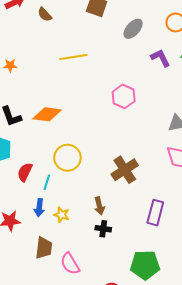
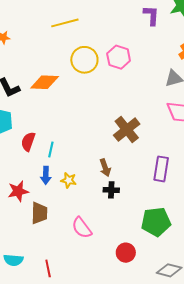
purple L-shape: (161, 58) -> (151, 15), turned 35
yellow circle: (67, 158) -> (84, 60), moved
brown trapezoid: (44, 248) -> (39, 213), moved

